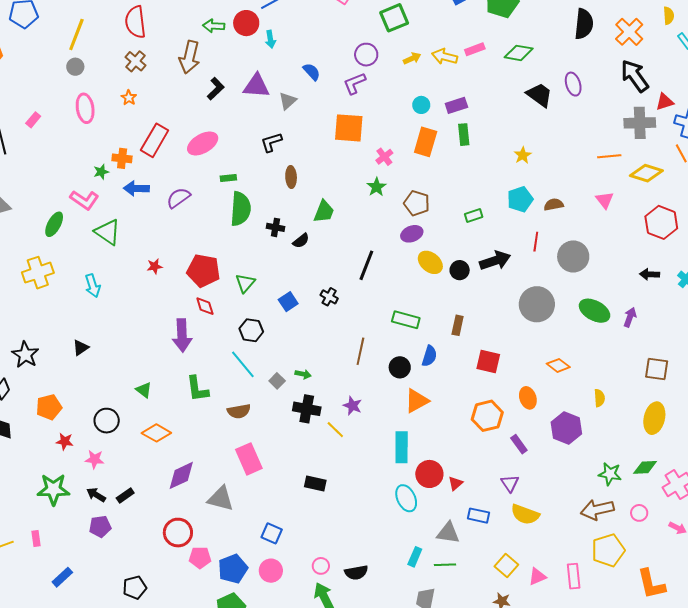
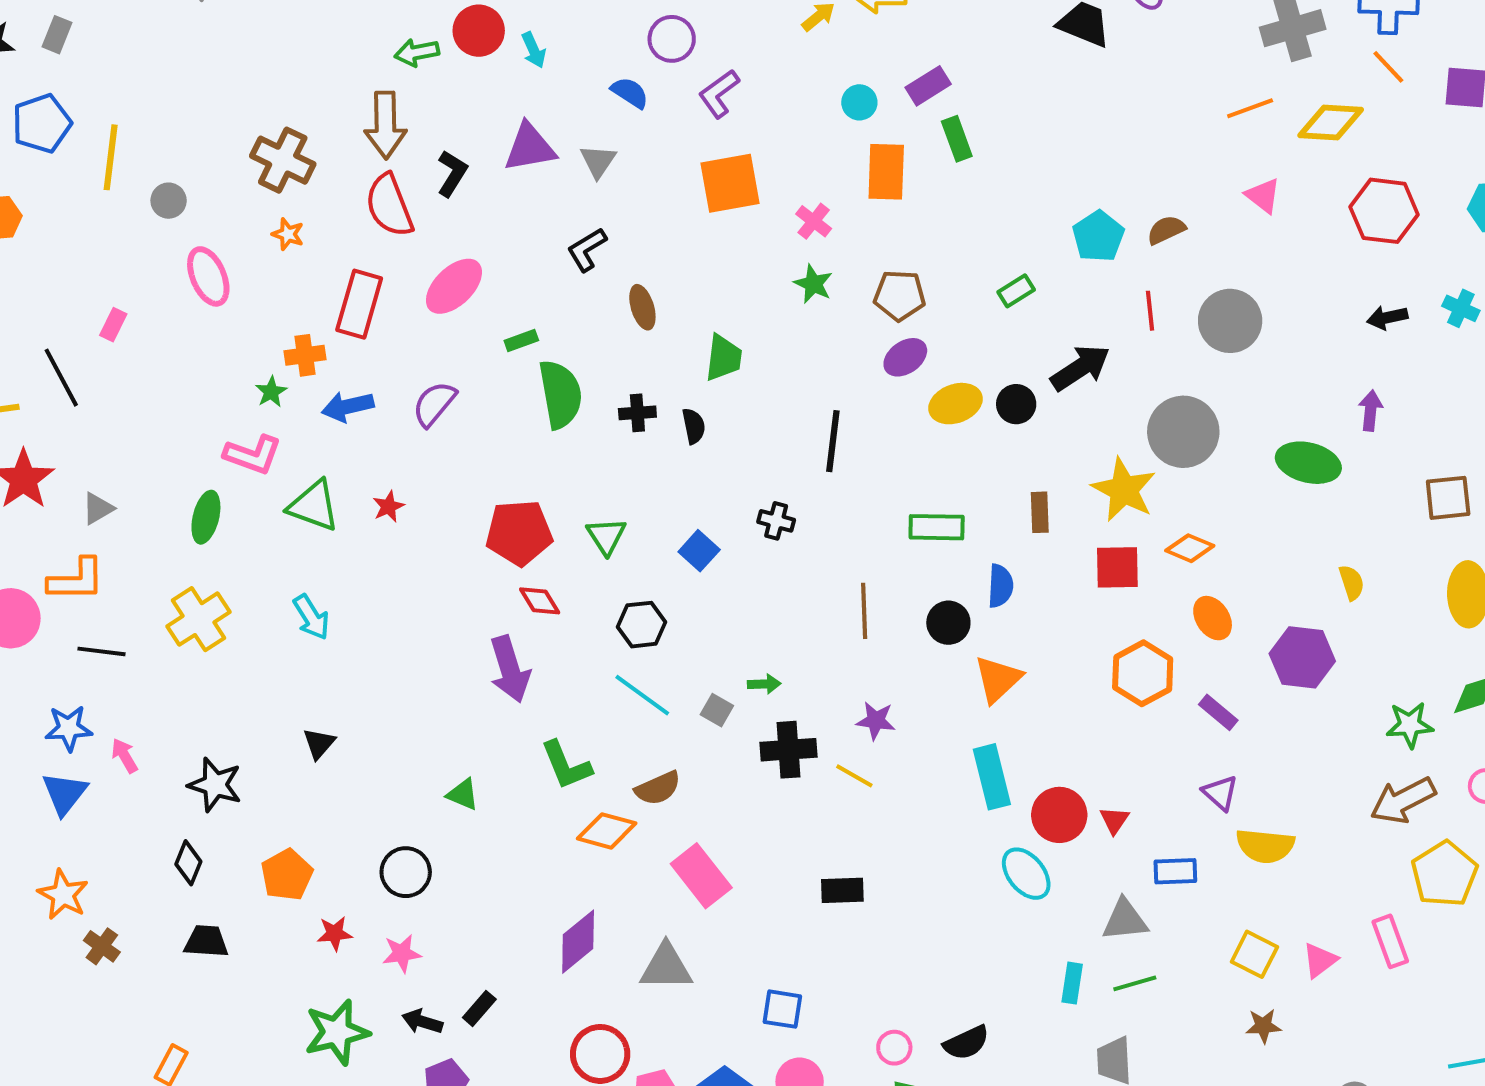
red semicircle: (135, 22) -> (389, 205), moved
yellow line: (76, 35) -> (111, 157), moved
purple circle: (366, 55) -> (672, 39), moved
brown cross: (135, 61) -> (283, 160), size x1.4
yellow star: (523, 155) -> (1124, 490), moved, size x1.8
black semicircle: (301, 241) -> (694, 426), turned -48
yellow ellipse: (430, 262) -> (956, 404), turned -45
red star: (155, 266) -> (388, 507), moved
green ellipse: (595, 311) -> (1308, 463), moved
orange diamond: (558, 365) -> (1190, 548), moved
orange diamond: (156, 433) -> (607, 831), moved

